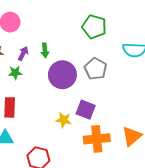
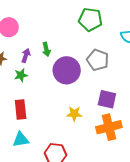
purple square: (86, 110) -> (107, 99), moved

